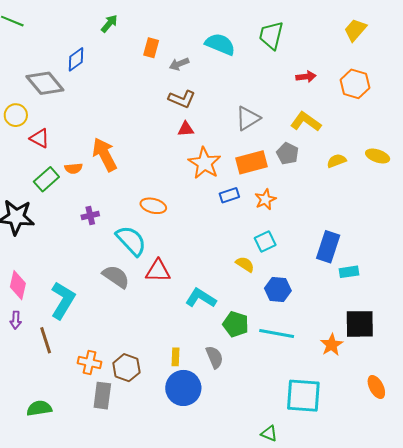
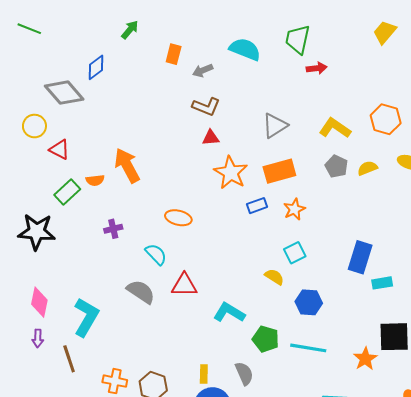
red arrow: (306, 77) -> (317, 68), moved
orange hexagon: (355, 84) -> (386, 119), moved
gray pentagon: (288, 154) -> (336, 166), moved
cyan semicircle: (131, 241) -> (156, 254), size x0.7

